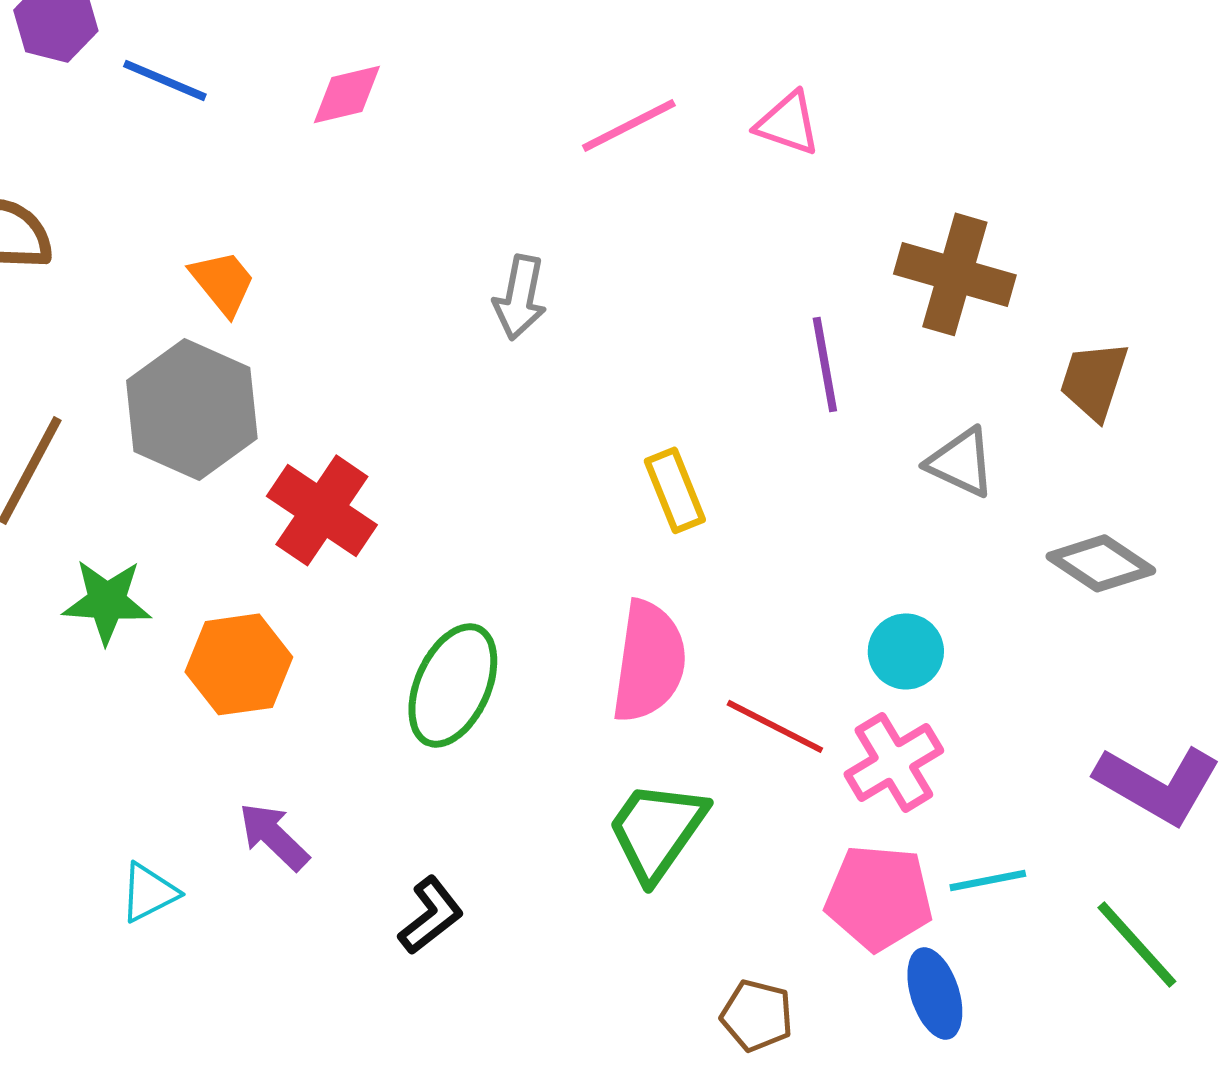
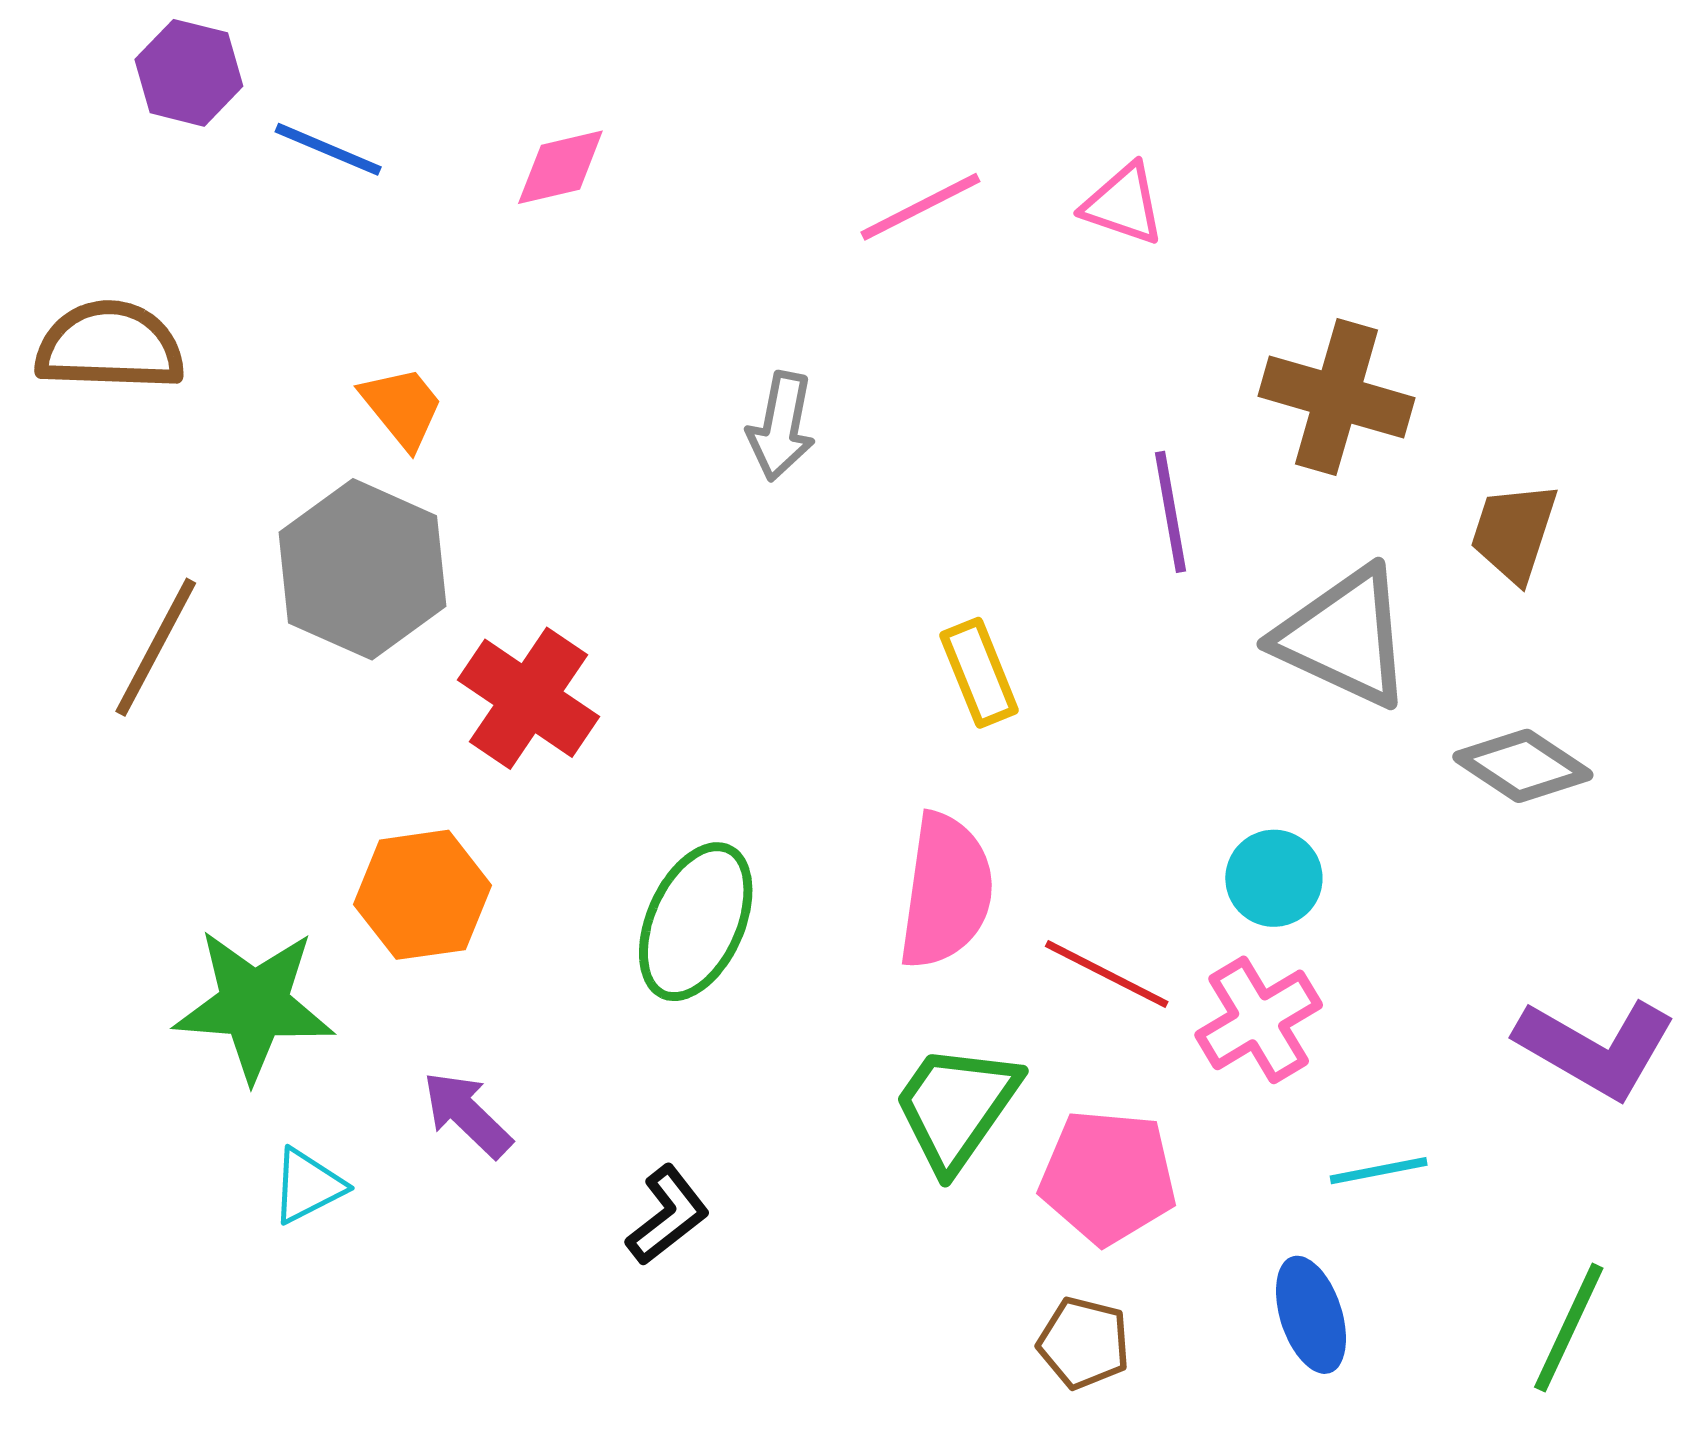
gray triangle: (961, 462) -> (1344, 637), size x1.6
green star: (107, 601) -> (254, 1005), moved, size x1.4
pink pentagon: (879, 897) -> (1108, 1177), moved
green line: (1137, 944) -> (1569, 1328), moved, turned 67

